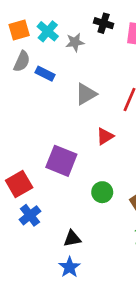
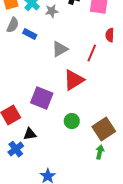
red triangle: (105, 136) -> (74, 80), size x1.6
blue cross: (30, 215) -> (16, 149), moved
black triangle: (72, 239) -> (30, 134), moved

